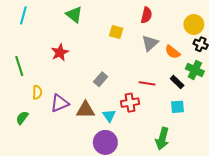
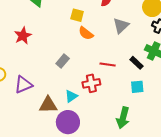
gray triangle: (150, 43) -> (121, 26), moved
orange semicircle: (173, 52) -> (86, 33), moved
brown triangle: (85, 110) -> (48, 105), moved
cyan triangle: (109, 116) -> (71, 96), turned 32

